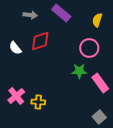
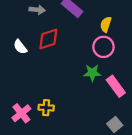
yellow semicircle: (97, 20) -> (106, 24), moved
pink cross: (16, 96) -> (21, 113), moved

